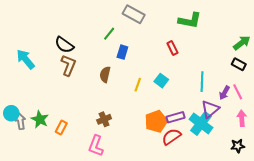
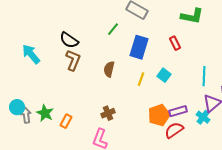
blue rectangle: (122, 52) -> (139, 47), moved, size x1.6
cyan cross: (201, 123) -> (203, 117), size x0.6

